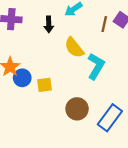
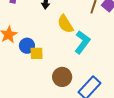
blue circle: (22, 78) -> (27, 46), moved

